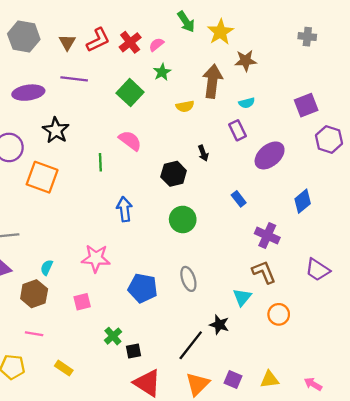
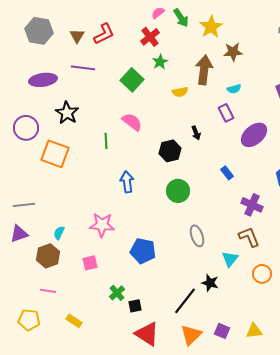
red cross: (130, 42) -> (150, 37), moved
pink semicircle: (156, 45) -> (158, 13), moved
gray ellipse: (188, 279) -> (197, 236), moved

